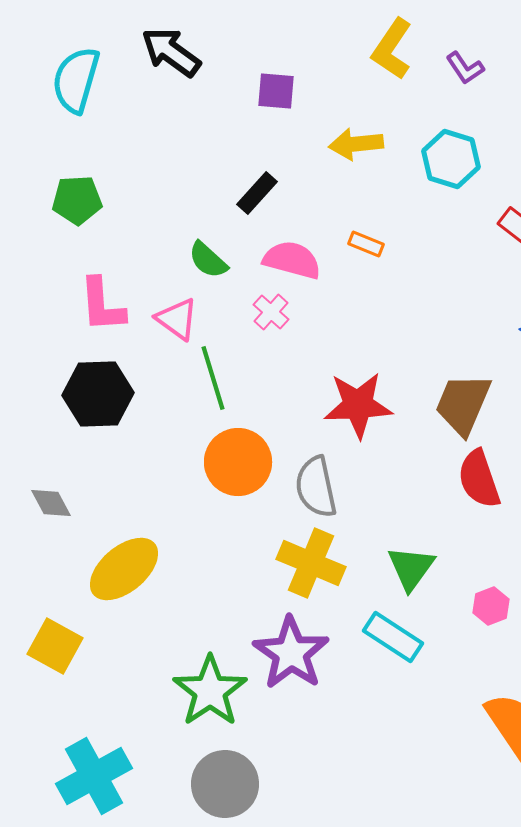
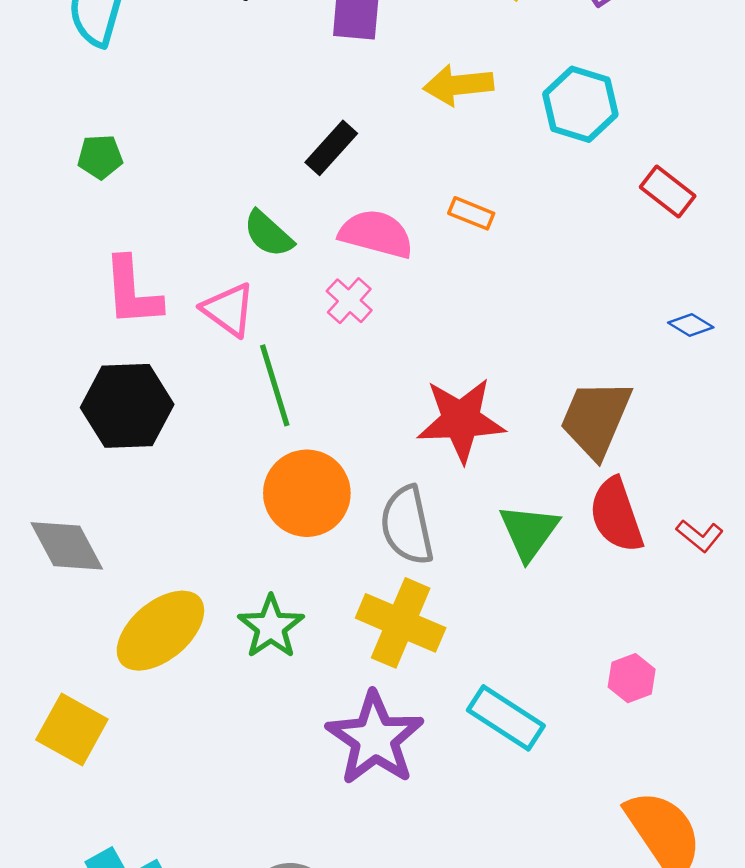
green pentagon: (77, 200) -> (100, 157), size x0.7
gray diamond: (51, 503) -> (67, 546), size x1.4
green triangle: (411, 568) -> (529, 532), moved
green star: (210, 691) -> (271, 627), moved, size x0.7

